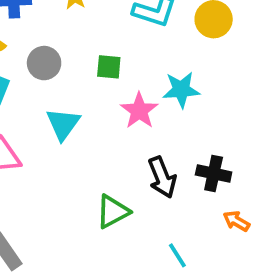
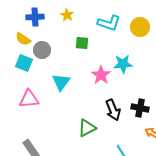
gray circle: (44, 63) -> (42, 50), moved
green square: (109, 67) -> (82, 43), moved

